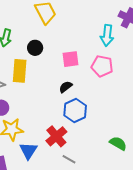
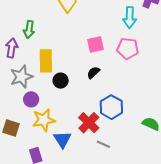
black circle: (35, 48) -> (61, 81), moved
blue hexagon: (75, 111) -> (111, 107), moved

